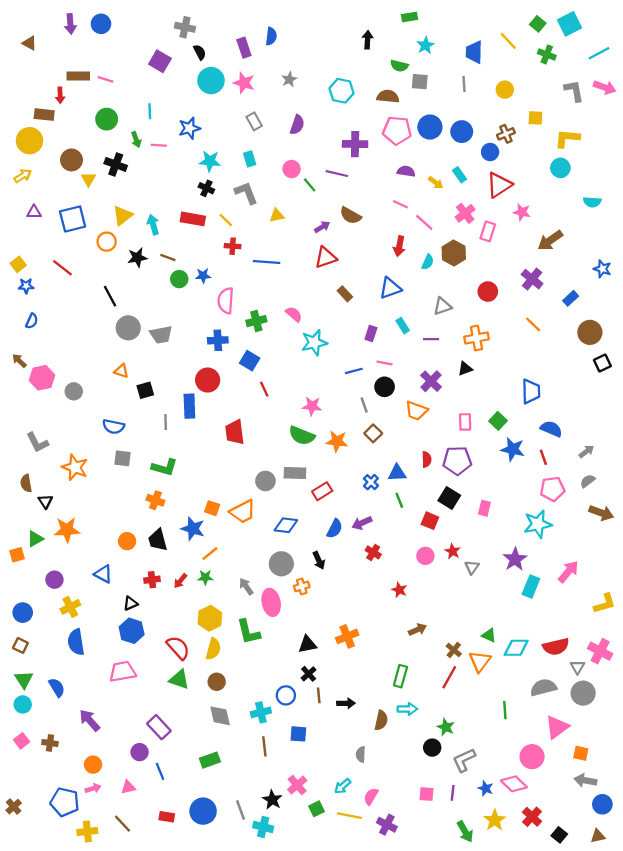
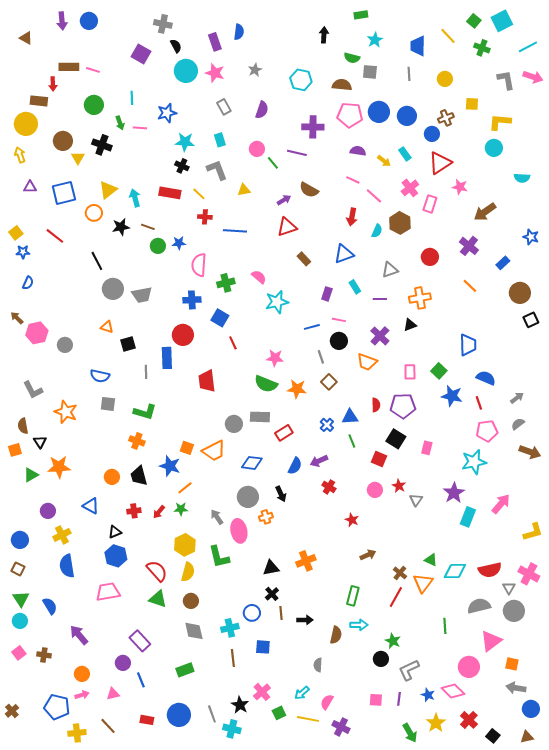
yellow arrow: (23, 176) -> (20, 155), turned -77
orange square: (17, 555) -> (15, 450), moved

